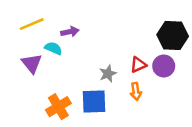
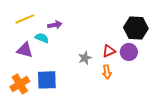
purple triangle: (32, 63) -> (25, 50), turned -36
blue square: (94, 102) -> (47, 80), moved
orange cross: (58, 107) -> (20, 84), moved

